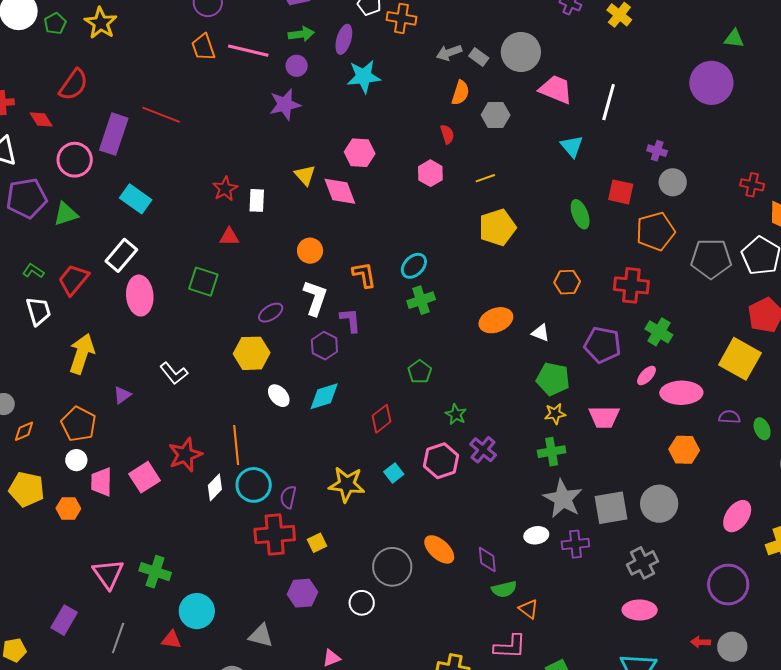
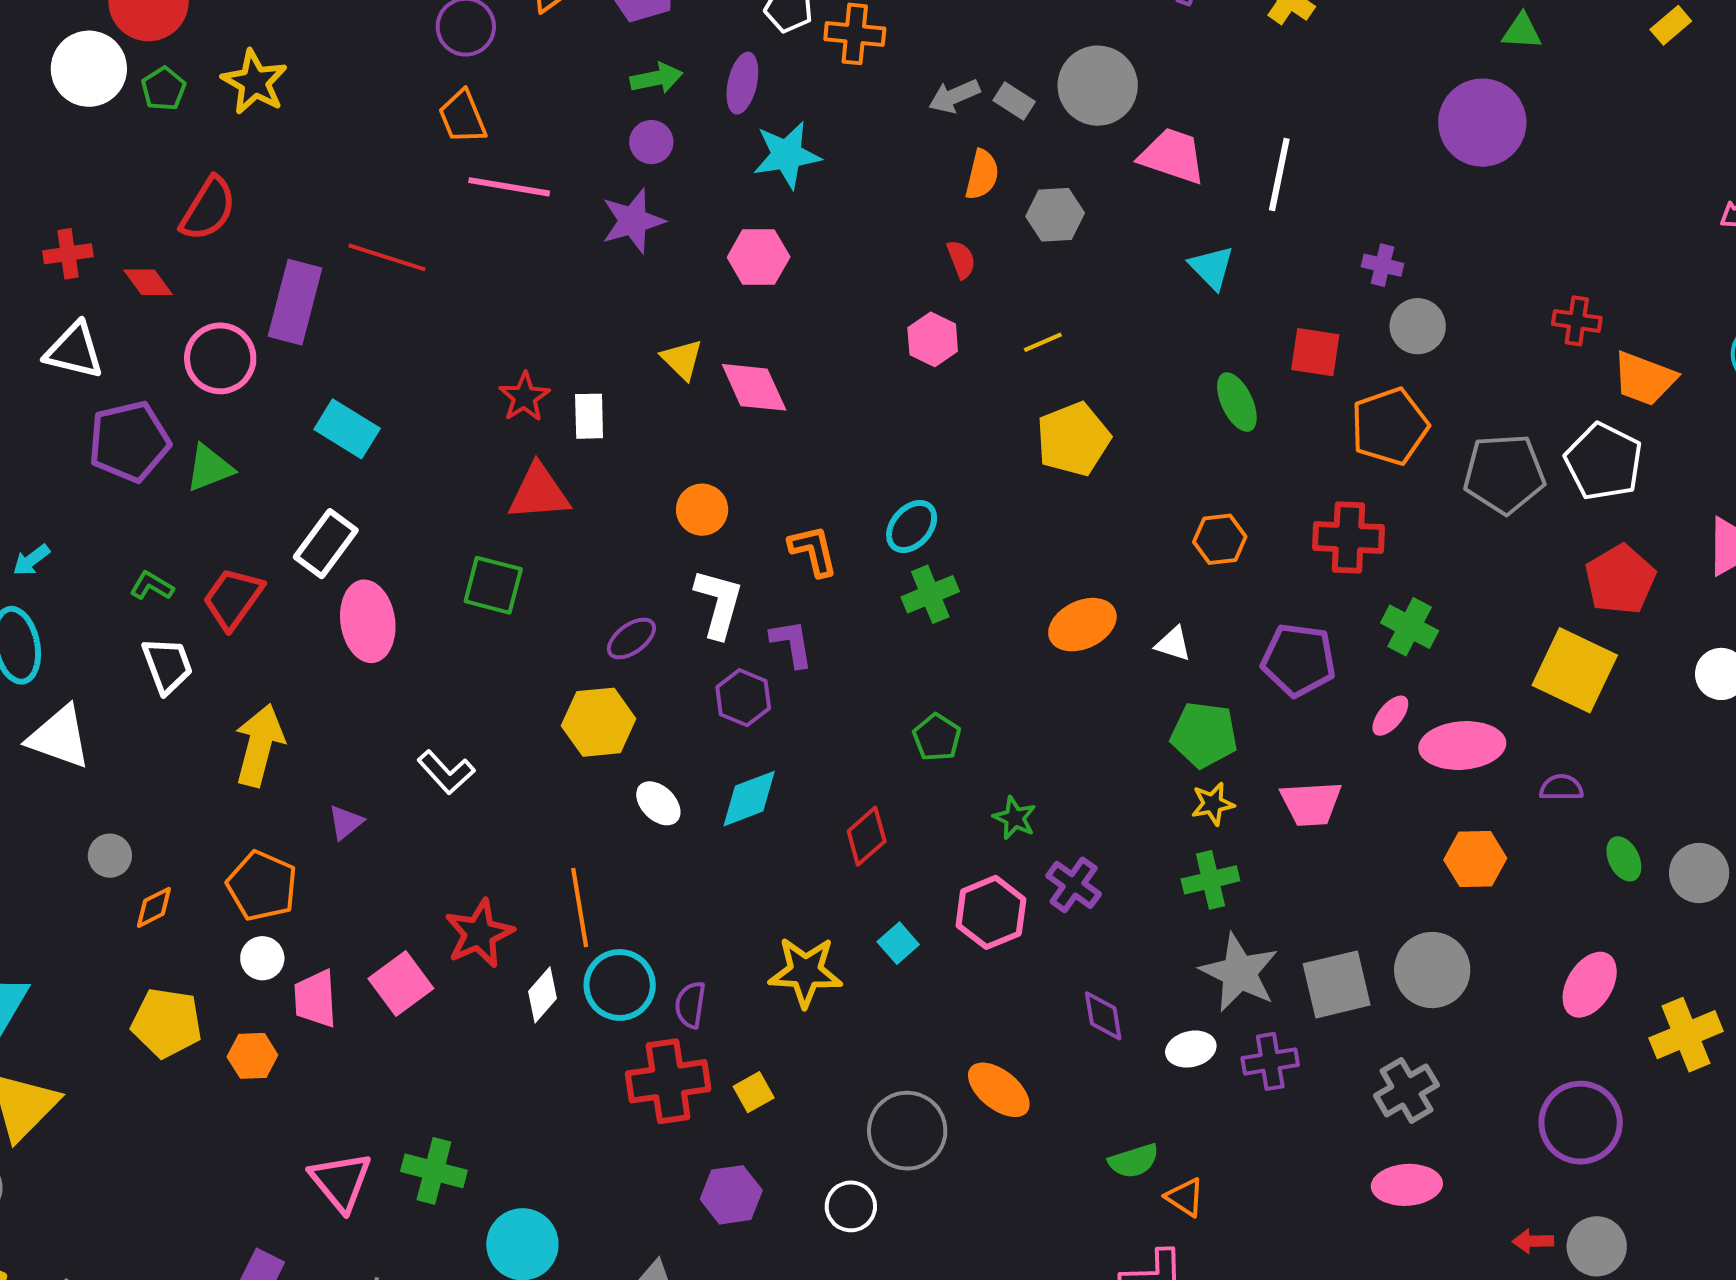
pink line: (248, 51) -> (509, 187), moved
pink hexagon: (360, 153) -> (759, 257), moved
red triangle: (229, 237) -> (539, 492), size x1.6
green ellipse: (762, 429) -> (1624, 859), moved
purple diamond: (487, 559) -> (1103, 1016), moved

